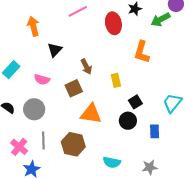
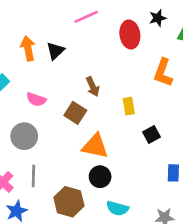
orange arrow: (33, 26) -> (28, 48), moved
black triangle: (55, 50) -> (55, 51), moved
brown square: (74, 88) -> (75, 113), turned -36
black circle: (128, 121) -> (100, 177), moved
brown hexagon: (73, 144) -> (69, 202), moved

